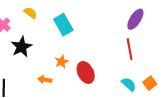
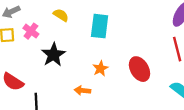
cyan rectangle: (63, 25) -> (100, 26), turned 40
red ellipse: (86, 72) -> (139, 69), moved

